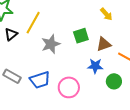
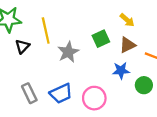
yellow arrow: (106, 14) -> (127, 20), moved
yellow line: (33, 23) -> (46, 31), turned -35
gray rectangle: (12, 76) -> (29, 93), turned 42

